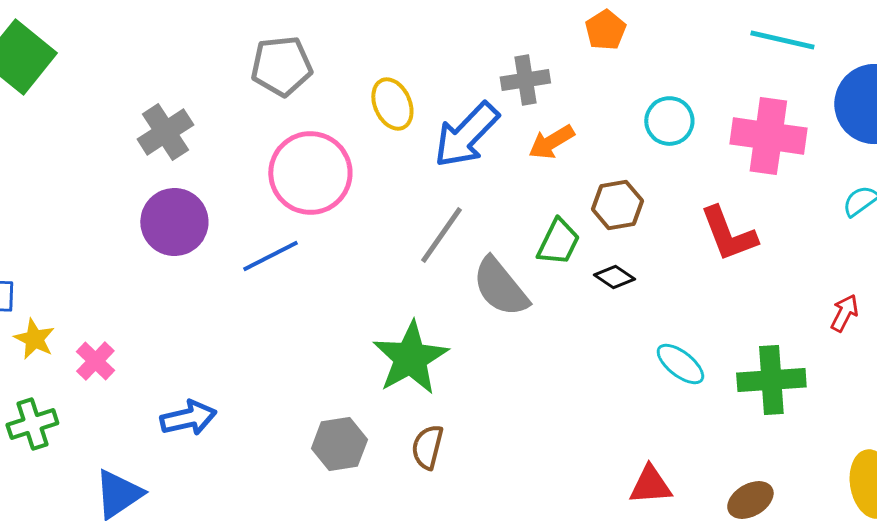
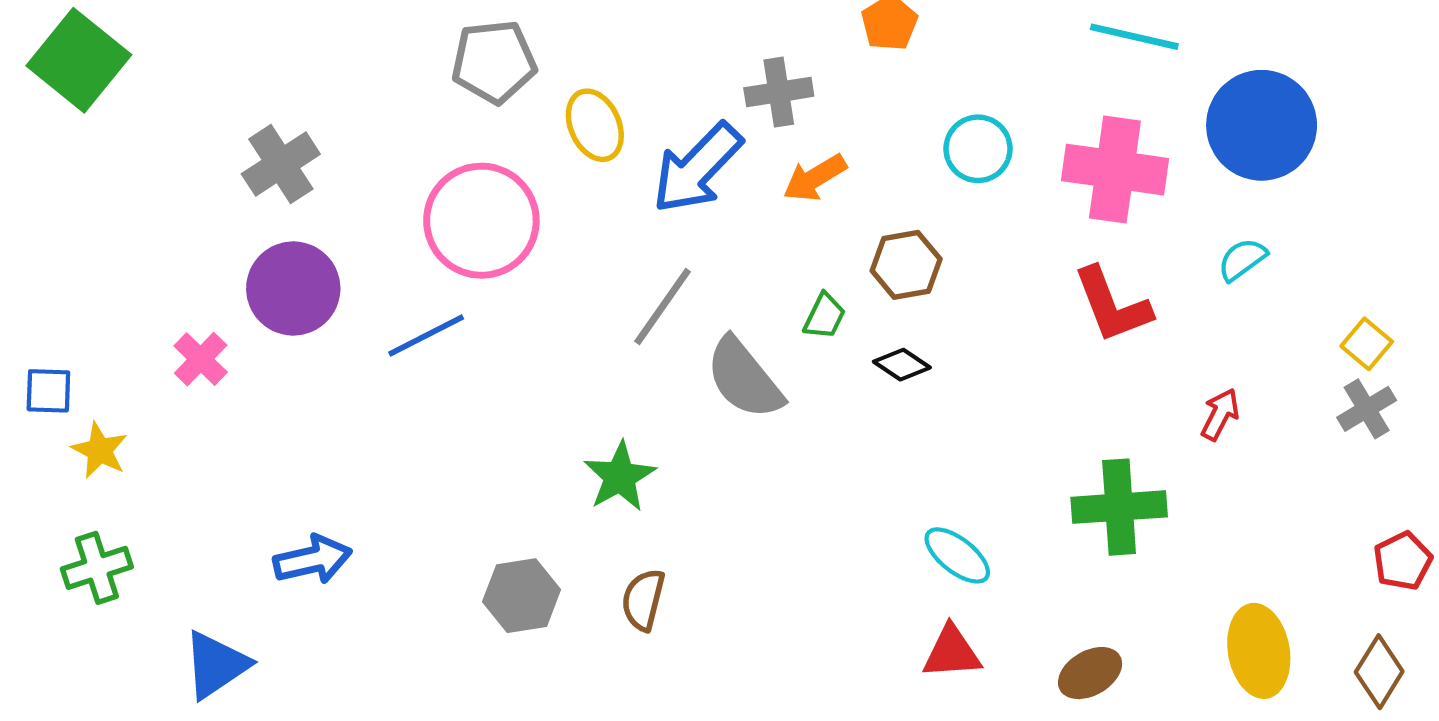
gray pentagon: (281, 66) -> (494, 62), moved
red L-shape: (728, 234) -> (1112, 305), moved
green trapezoid: (558, 242) -> (824, 316), size x0.7
green star: (410, 358) -> (620, 477), size x0.7
pink cross: (95, 361) -> (201, 359), moved
cyan ellipse: (680, 364) -> (957, 555), moved

